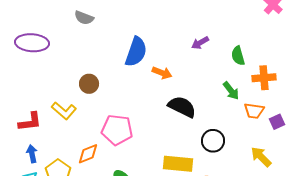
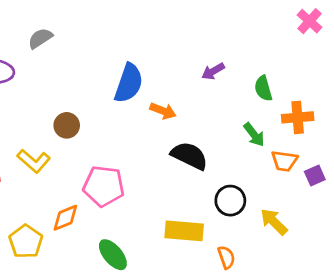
gray semicircle: (84, 18) -> (40, 38), moved, turned 126
yellow arrow: (261, 157) -> (274, 222), moved

